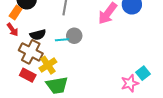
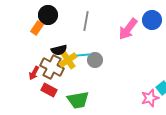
red arrow: (13, 30) -> (34, 73), moved, turned 64
gray circle: (74, 36) -> (95, 60), moved
yellow cross: (48, 65) -> (68, 60), moved

